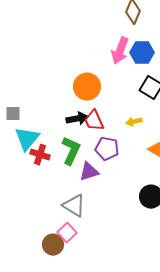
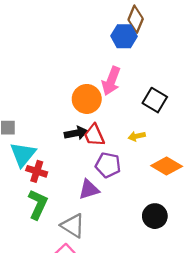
pink arrow: (120, 51) -> (111, 81), moved
blue hexagon: (142, 53) -> (124, 36), moved
green L-shape: (71, 151) -> (38, 204), moved

